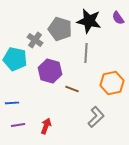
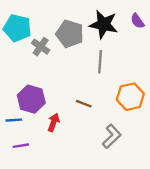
cyan pentagon: (15, 59) -> (17, 28), moved
purple hexagon: (50, 71) -> (31, 99), moved
red arrow: (46, 126) -> (53, 122), moved

